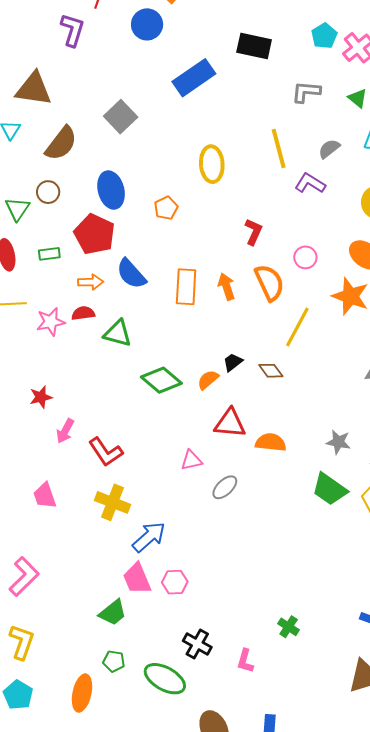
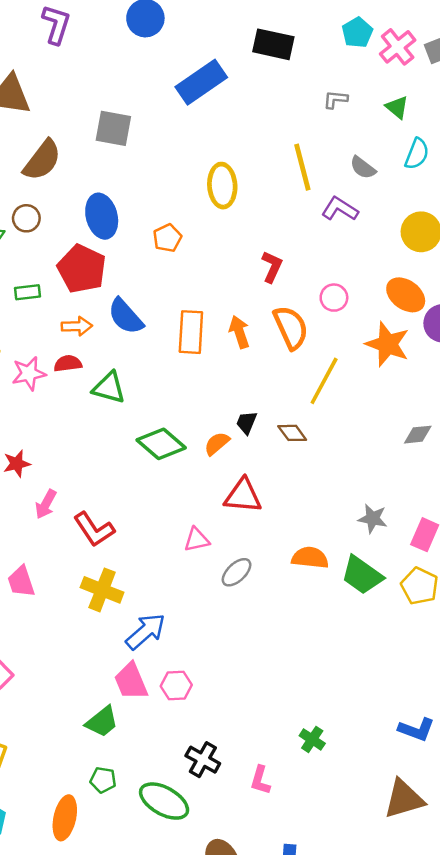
gray L-shape: (306, 92) -> (335, 99), size x0.7
gray square: (121, 117) -> (113, 128), turned -36
gray semicircle: (329, 149) -> (363, 168), turned -105
black trapezoid: (233, 362) -> (247, 423), turned -30
orange semicircle: (271, 442) -> (310, 558), moved

